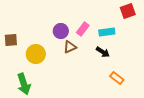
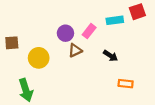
cyan rectangle: (107, 32) -> (115, 20), moved
orange rectangle: (117, 78) -> (126, 84), turned -32

